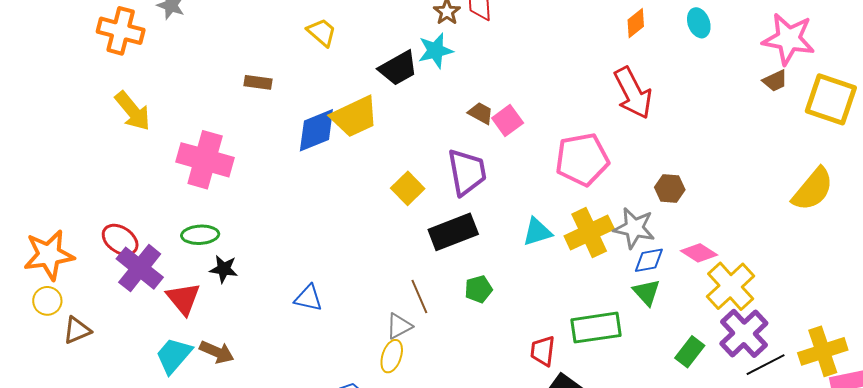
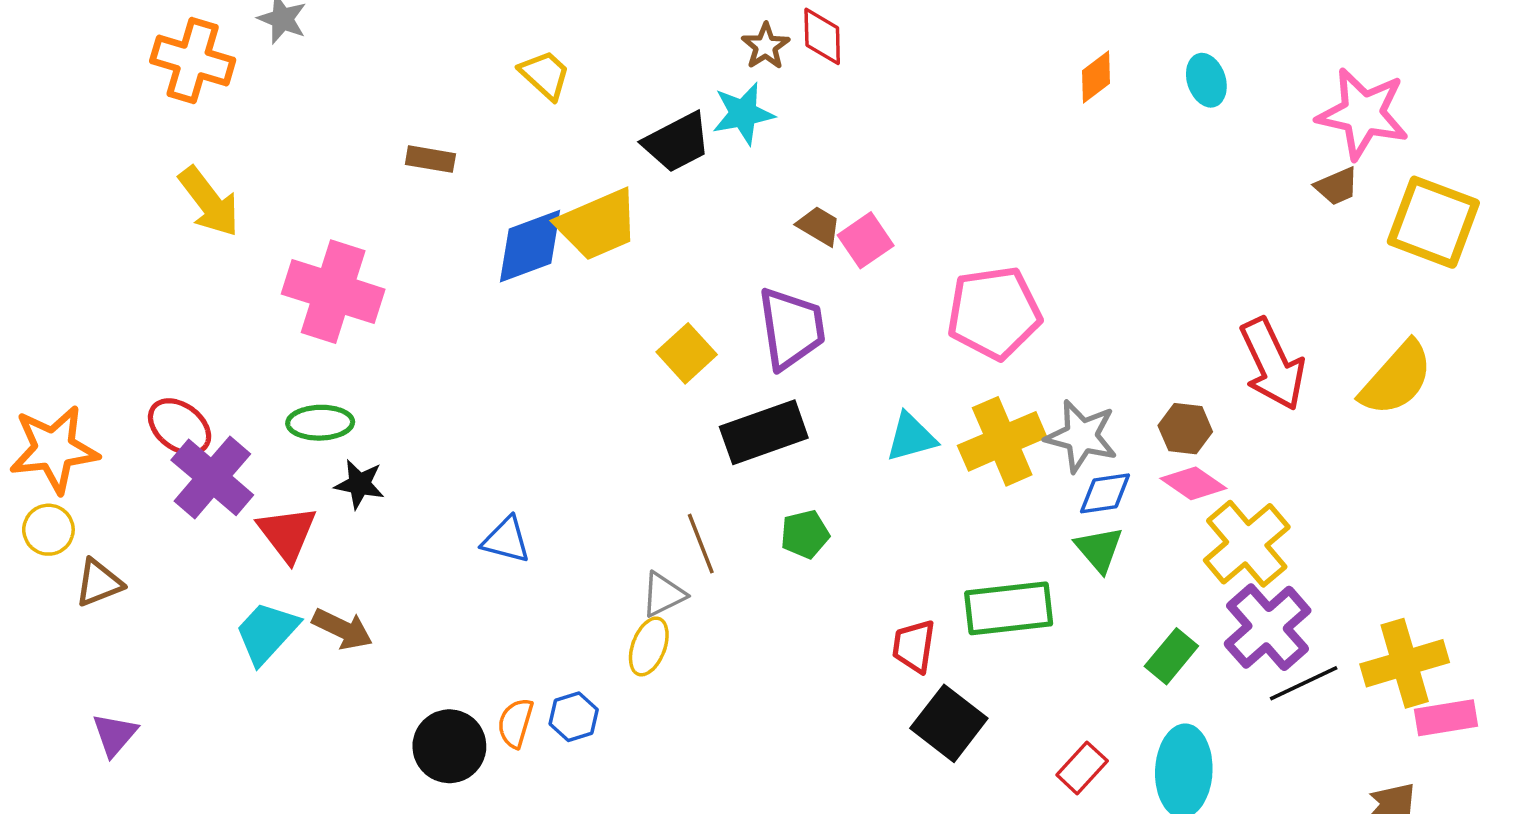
red arrow: (633, 93) -> (1272, 364), moved
brown hexagon: (670, 189) -> (1185, 429), moved

